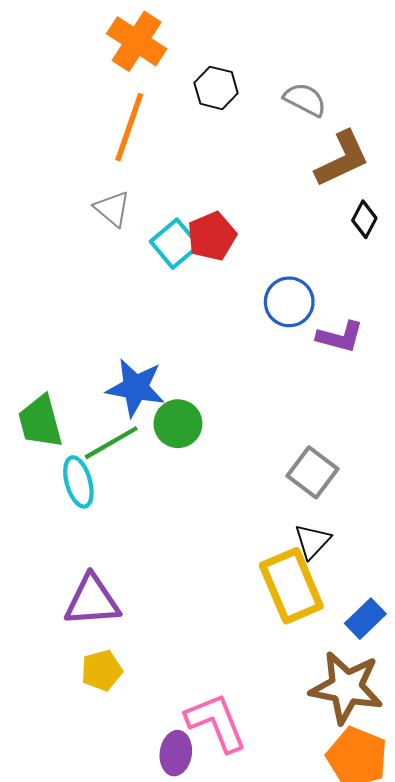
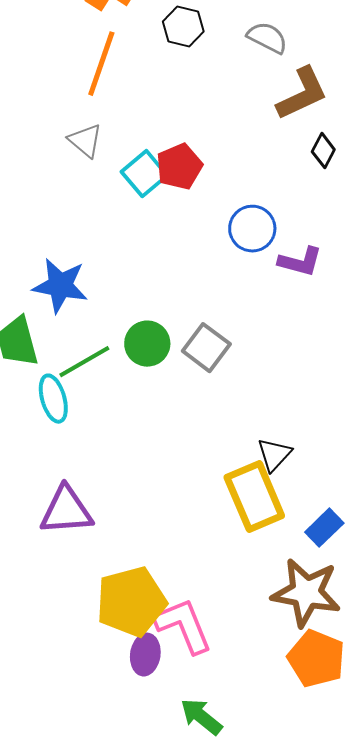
blue star: (136, 388) -> (60, 286), moved
gray square: (312, 472) -> (206, 348), moved
yellow pentagon: (102, 670) -> (131, 602), moved, size x1.8

